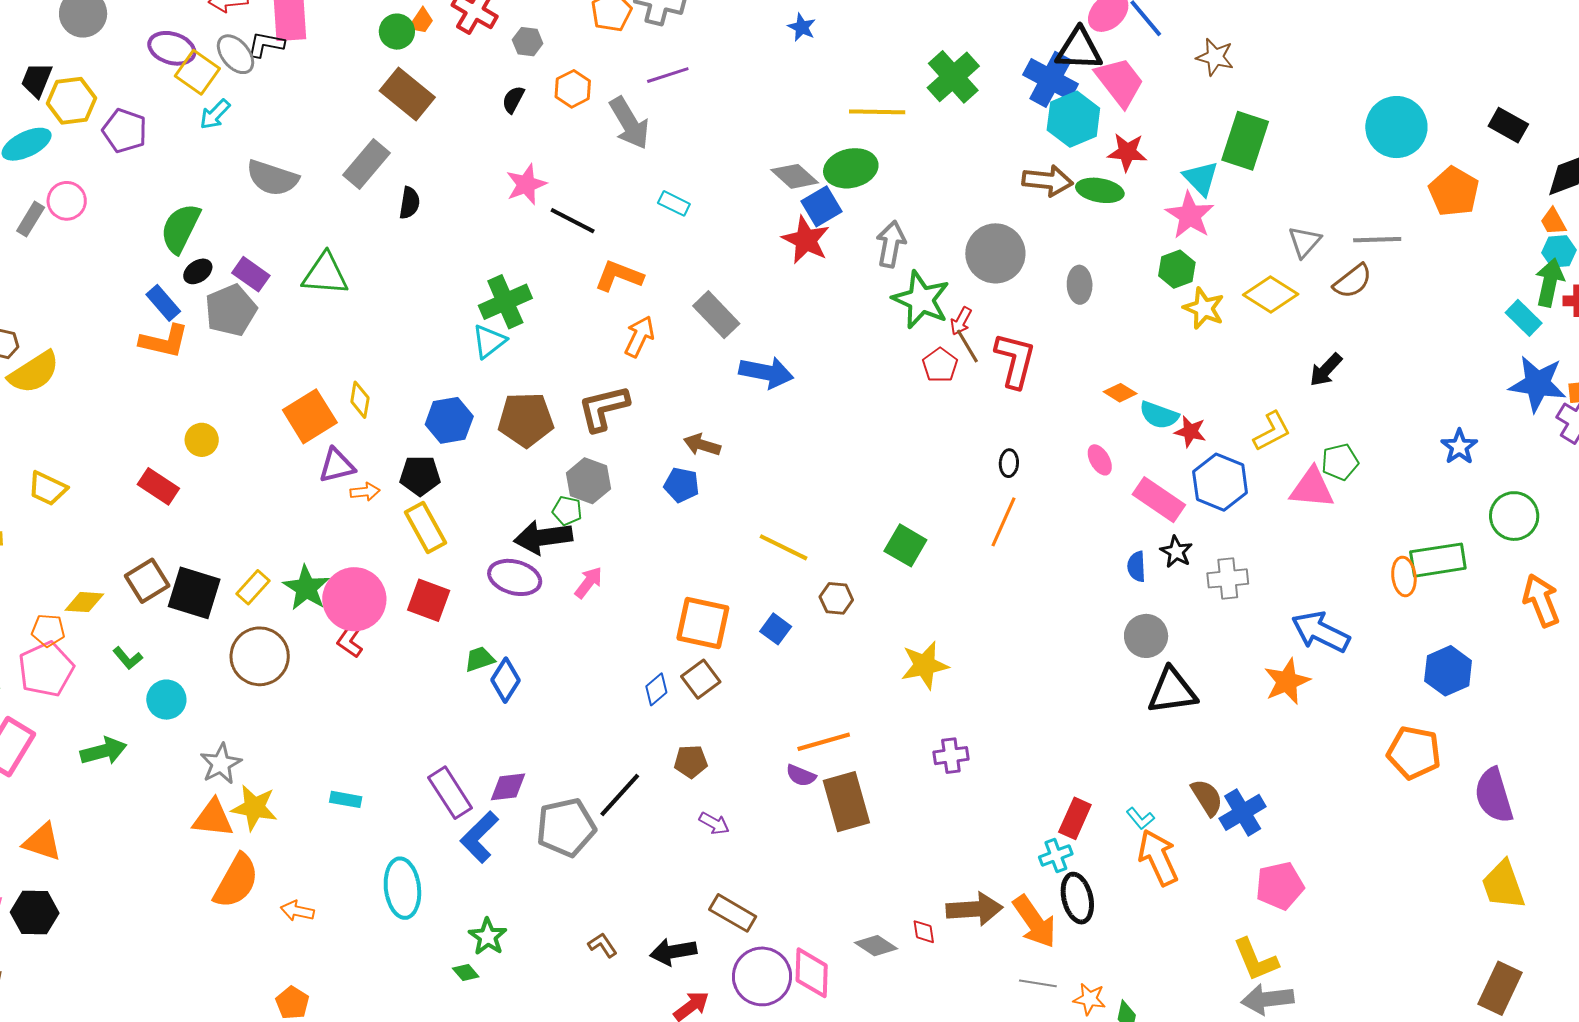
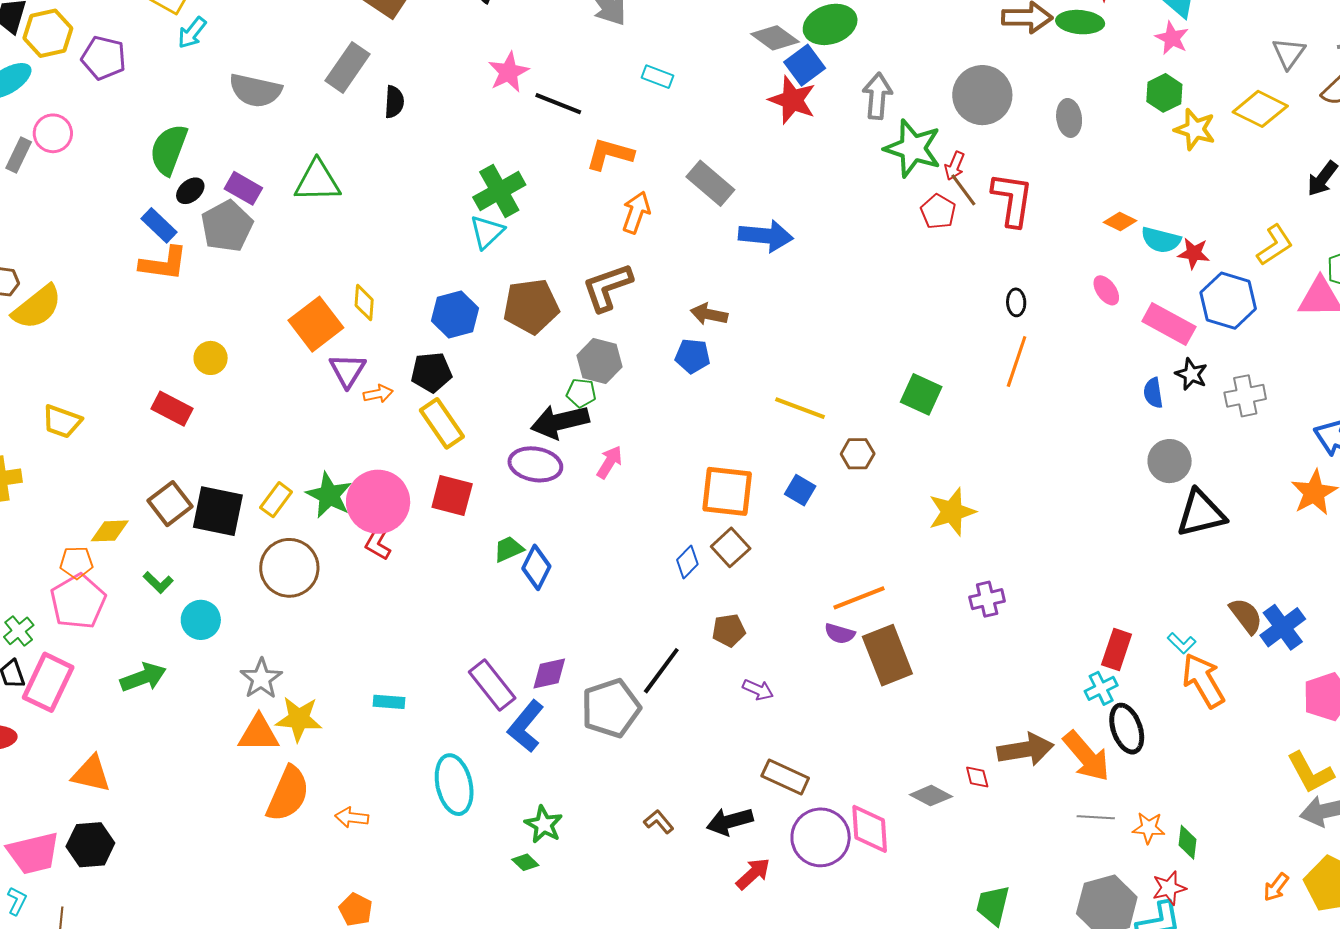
pink star: (1190, 215) -> (1172, 38), size x0.7
purple triangle: (337, 466) -> (347, 370), turned -39

